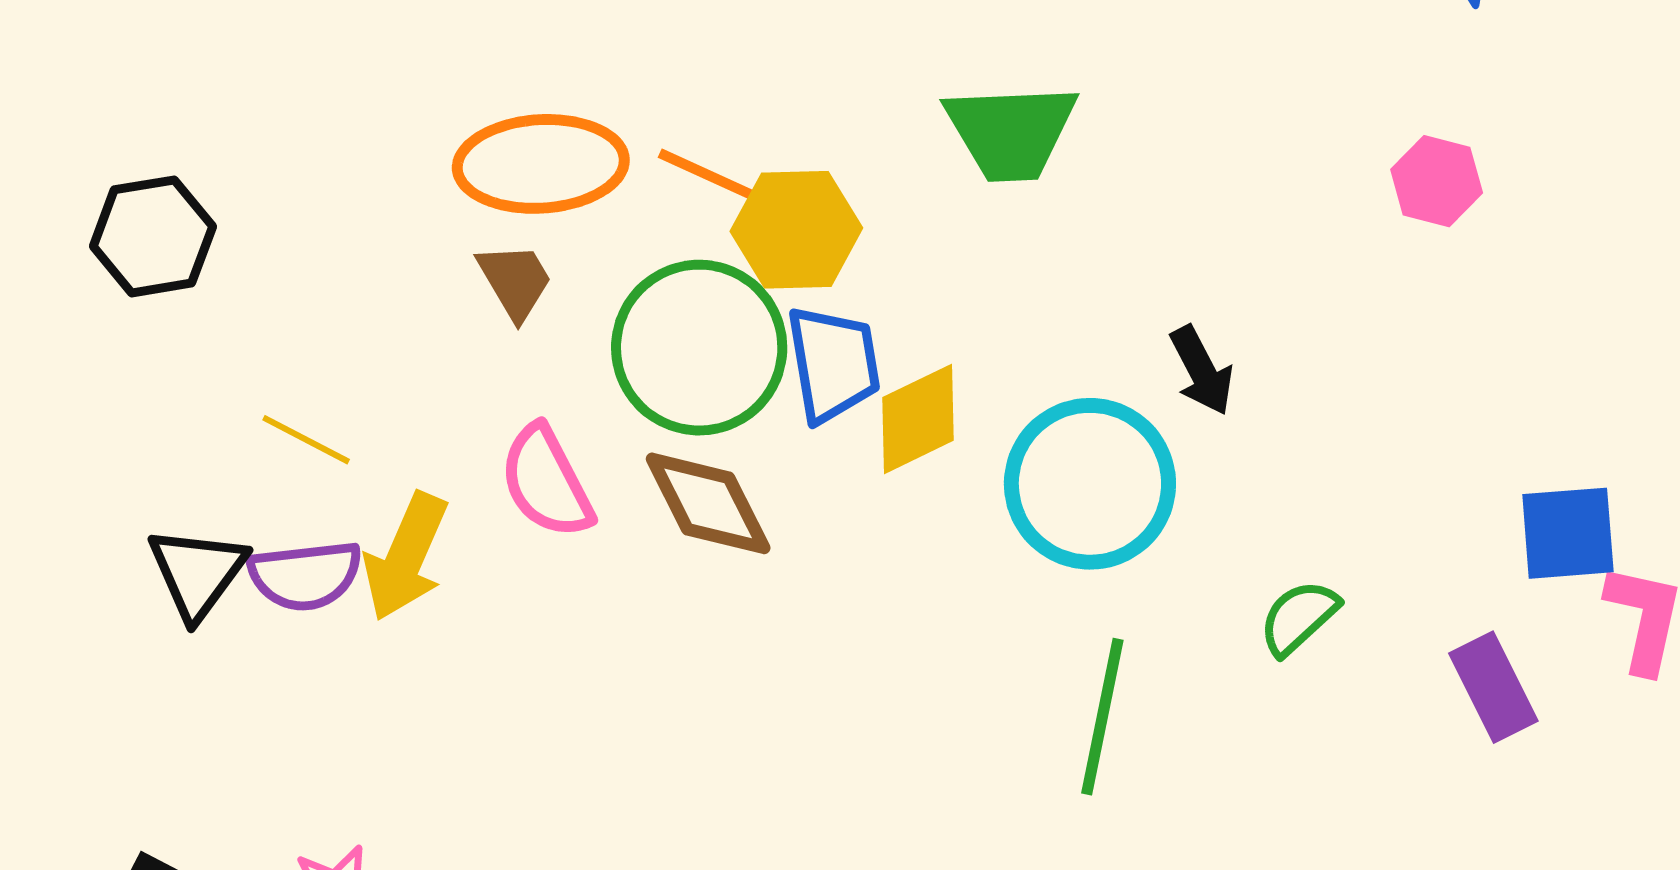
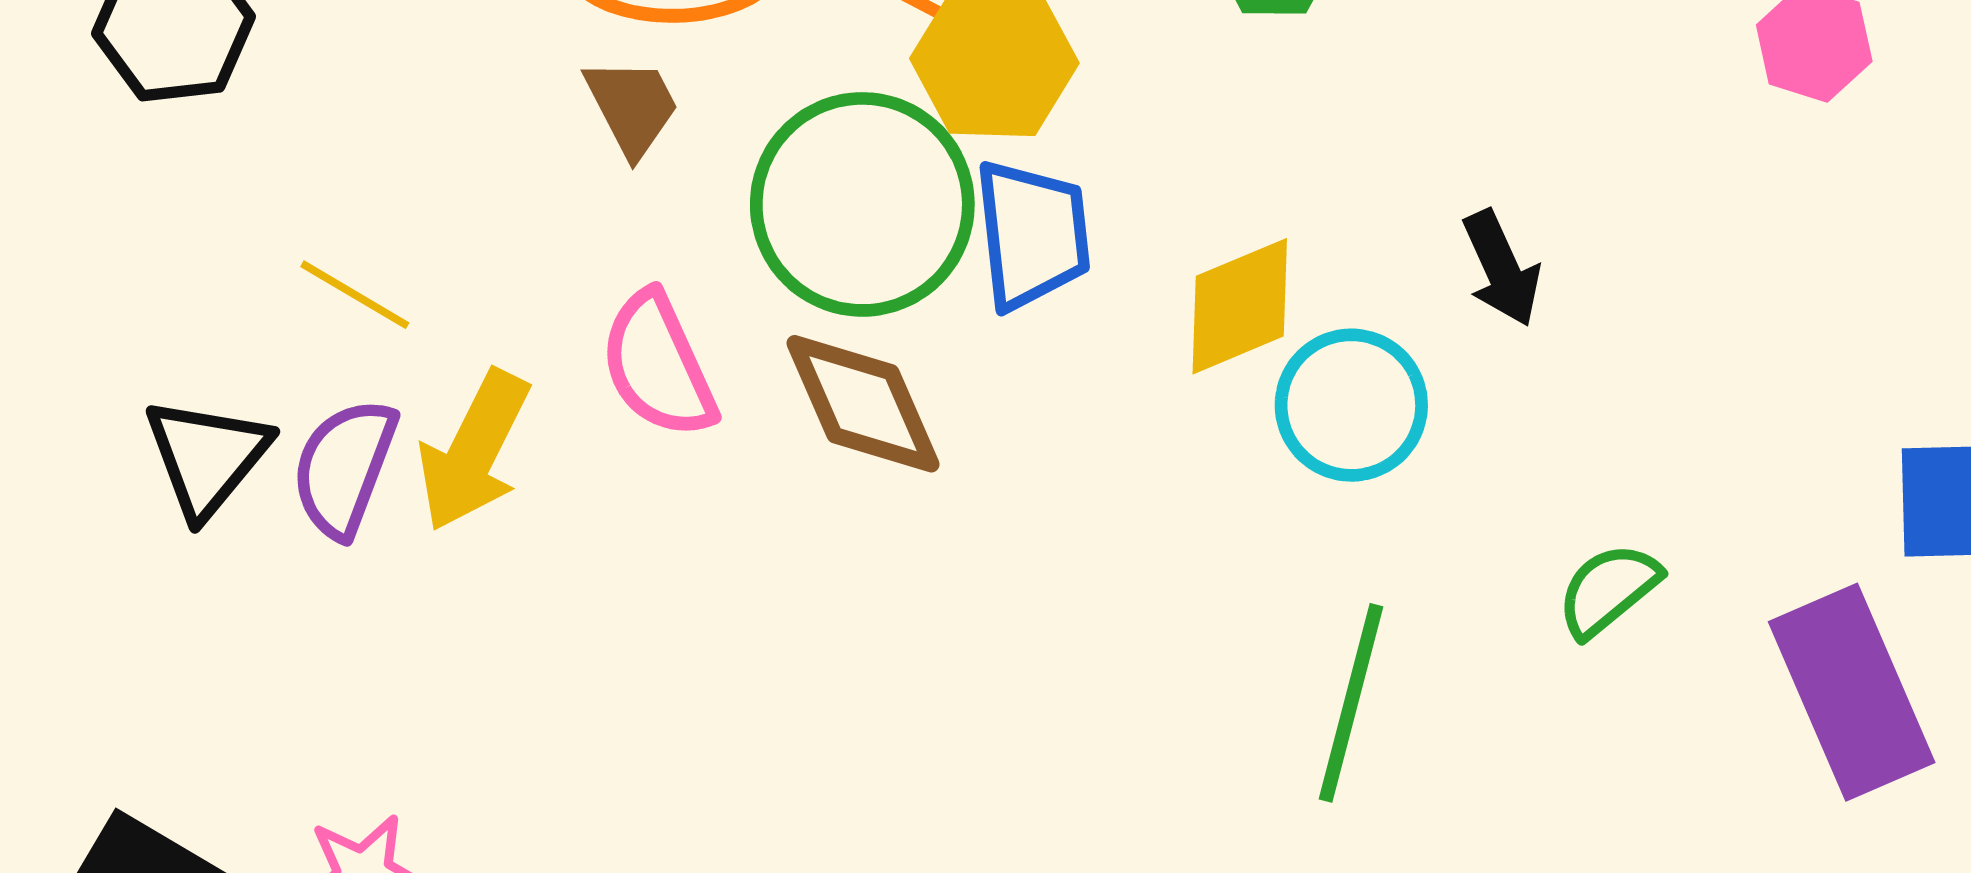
yellow diamond: (918, 419) -> (1240, 306), moved
cyan circle: (1090, 484) -> (1351, 405), size x0.7
purple semicircle: (305, 575) -> (344, 468), turned 114
purple rectangle: (1493, 687) -> (1852, 692), size x1.5

